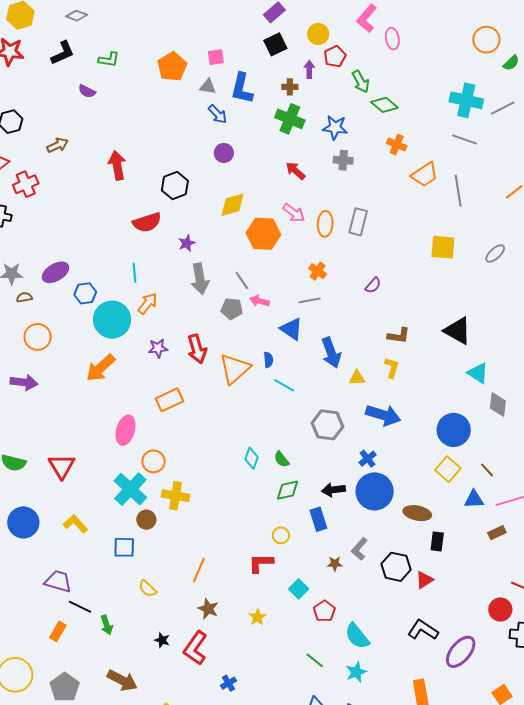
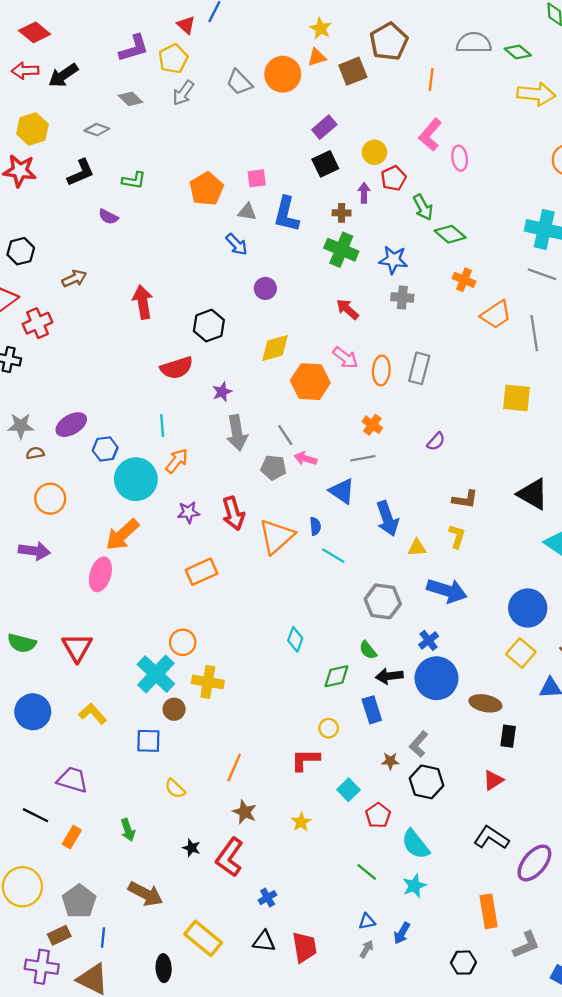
blue arrow: (218, 114) -> (237, 244), moved
pink ellipse: (126, 430) -> (100, 574), moved
green semicircle: (282, 459) -> (368, 650), moved
black hexagon: (396, 567) -> (427, 782), moved
black line: (80, 607) -> (35, 815), moved

